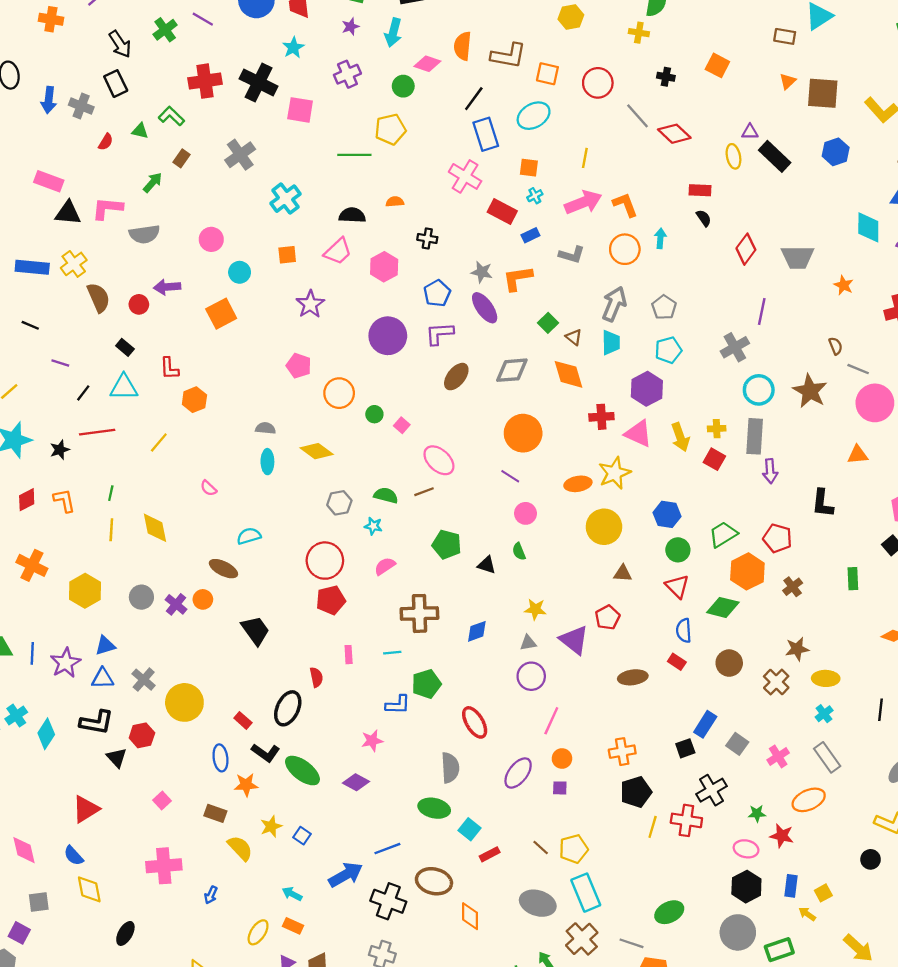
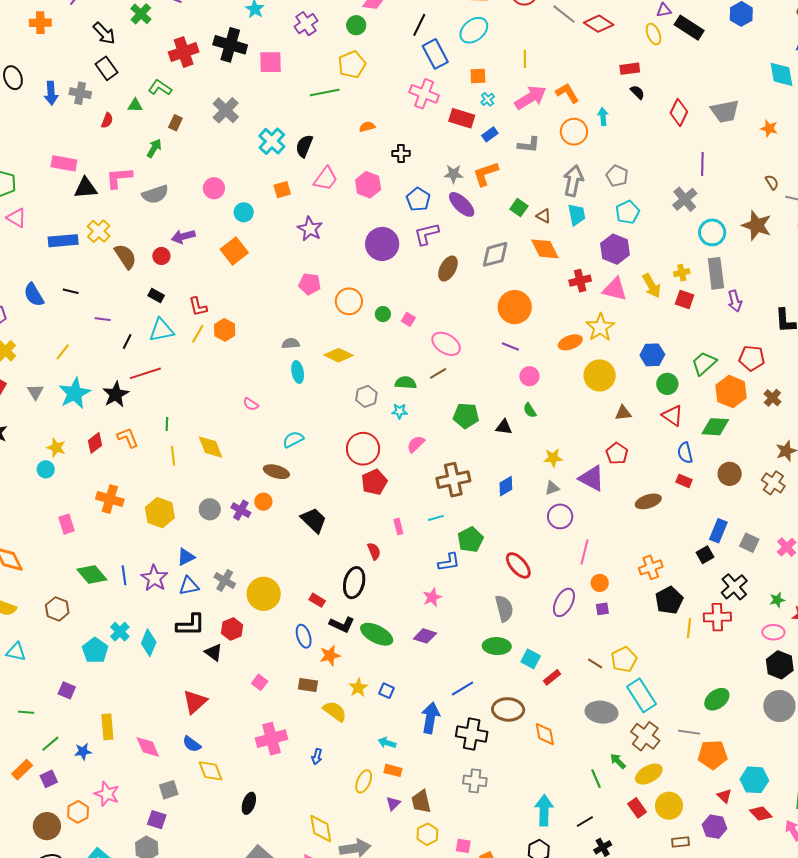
black semicircle: (352, 215) -> (304, 146), moved, turned -60
yellow line: (159, 443) -> (198, 334), moved
black star: (60, 450) -> (116, 394), size x1.5
blue arrow: (346, 875) -> (430, 718), turned -40

